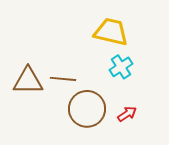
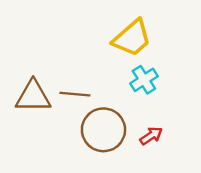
yellow trapezoid: (111, 32) -> (132, 38), turned 126

